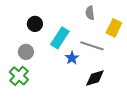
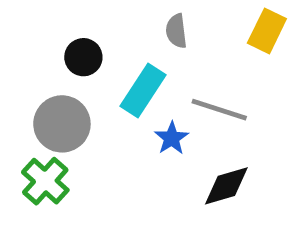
gray semicircle: (90, 13) -> (176, 31), moved
yellow rectangle: (114, 28) -> (267, 31), moved
gray circle: (26, 52) -> (62, 124), size x1.5

